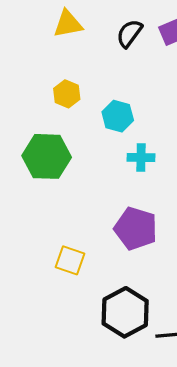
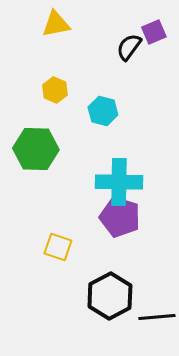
black semicircle: (129, 33) -> (129, 47), moved
cyan cross: (141, 157) -> (119, 182), moved, size x1.8

